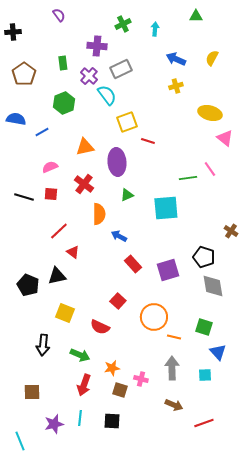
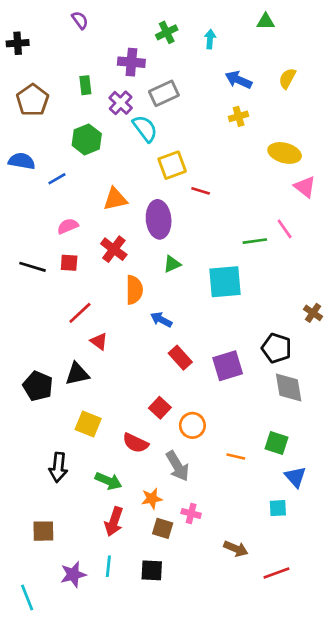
orange circle: (154, 317) -> (192, 425), moved, size x0.7
gray arrow: (172, 368) -> (178, 466), moved, turned 150

